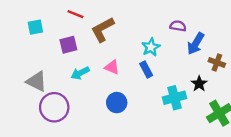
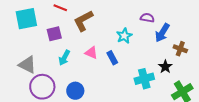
cyan square: (35, 27) -> (26, 19), size x1.6
blue rectangle: (146, 70) -> (112, 58), moved
cyan arrow: (80, 73) -> (64, 58), turned -35
blue circle: (117, 103) -> (75, 91), moved

